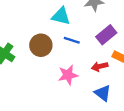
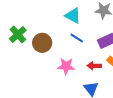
brown circle: (41, 45) -> (42, 43), moved

